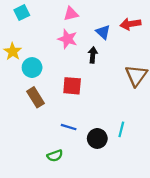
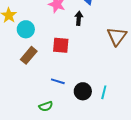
brown rectangle: (35, 97) -> (29, 55), turned 72
cyan line: (121, 129) -> (104, 92), moved

